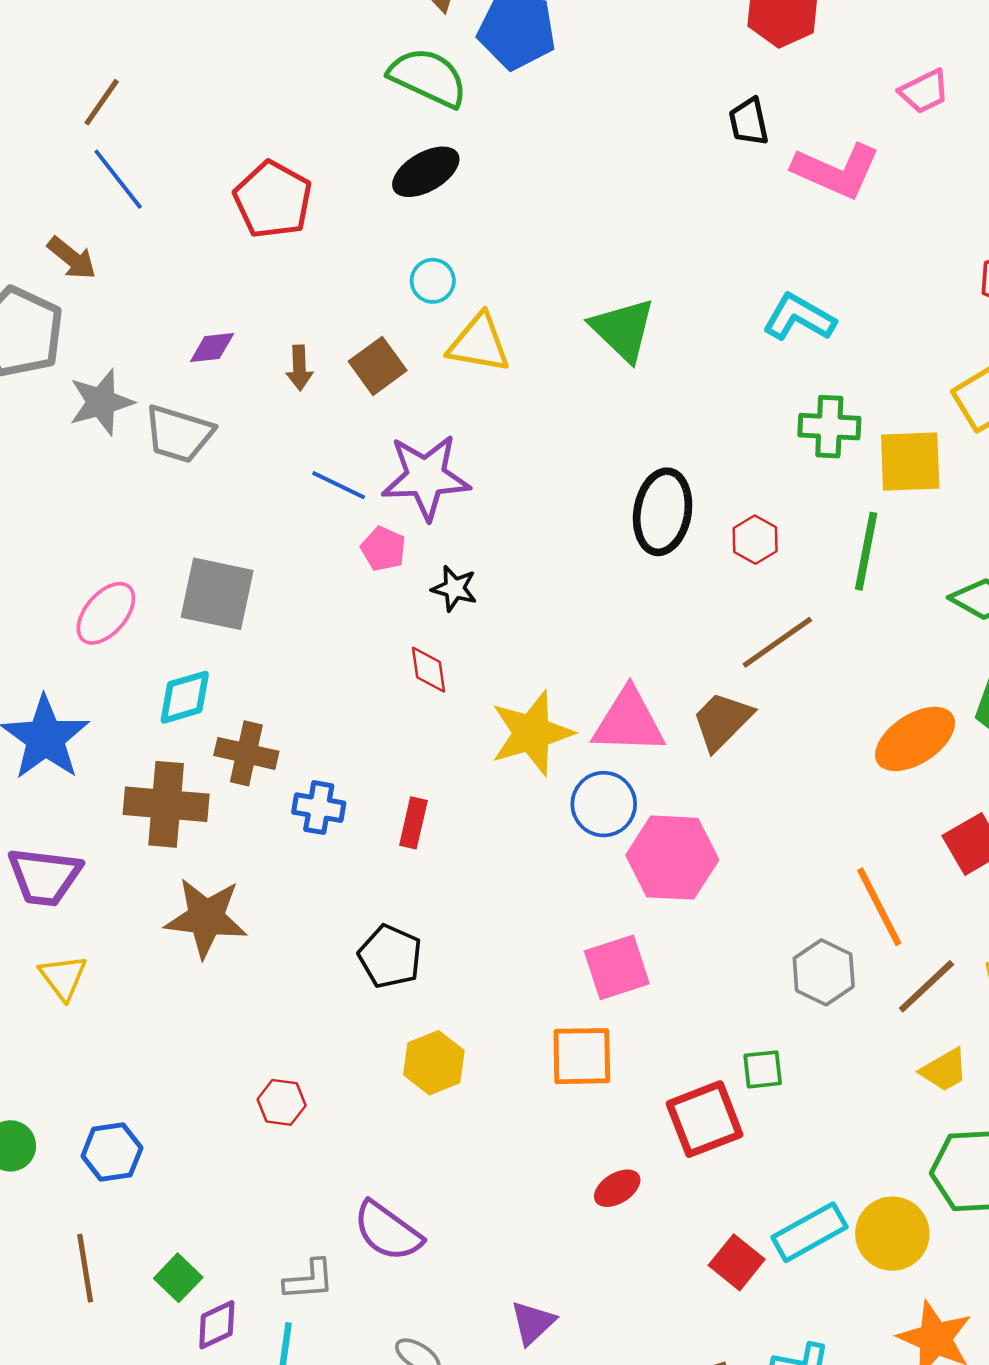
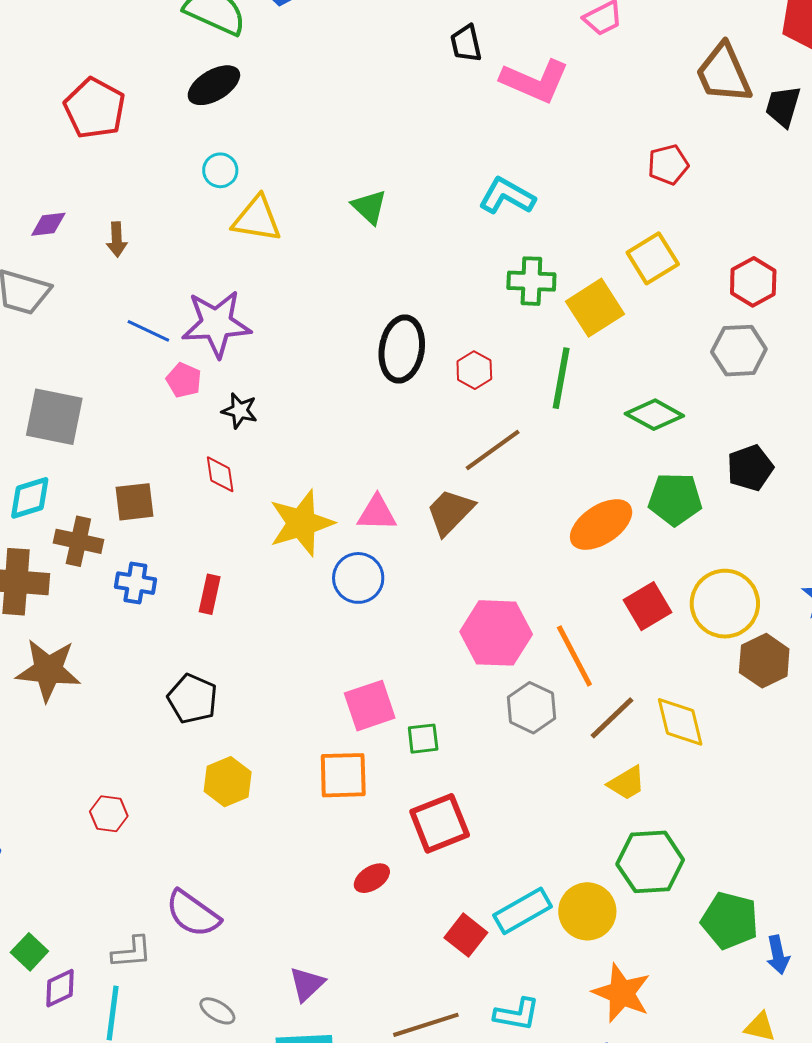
green triangle: (623, 330) -> (369, 207), size x0.7
brown square: (378, 366) -> (135, 502), moved, turned 30
yellow square: (910, 462) -> (595, 308), turned -30
pink triangle: (629, 721) -> (377, 513), size x0.7
pink hexagon: (672, 858) -> (496, 633), moved
green square: (763, 1069) -> (423, 739), moved

